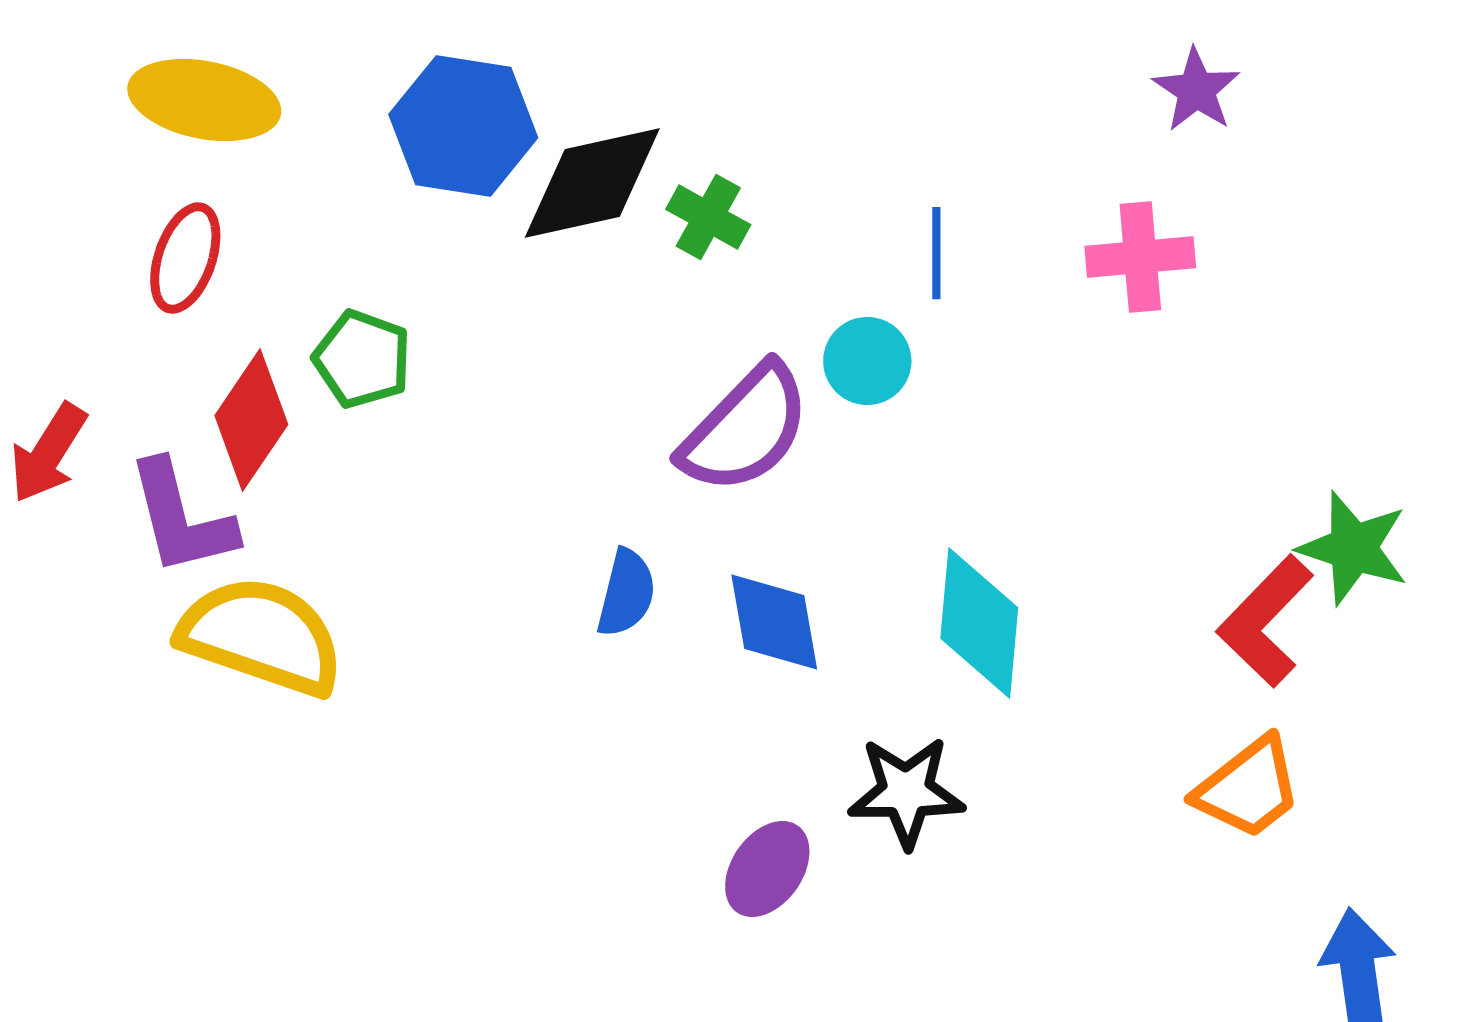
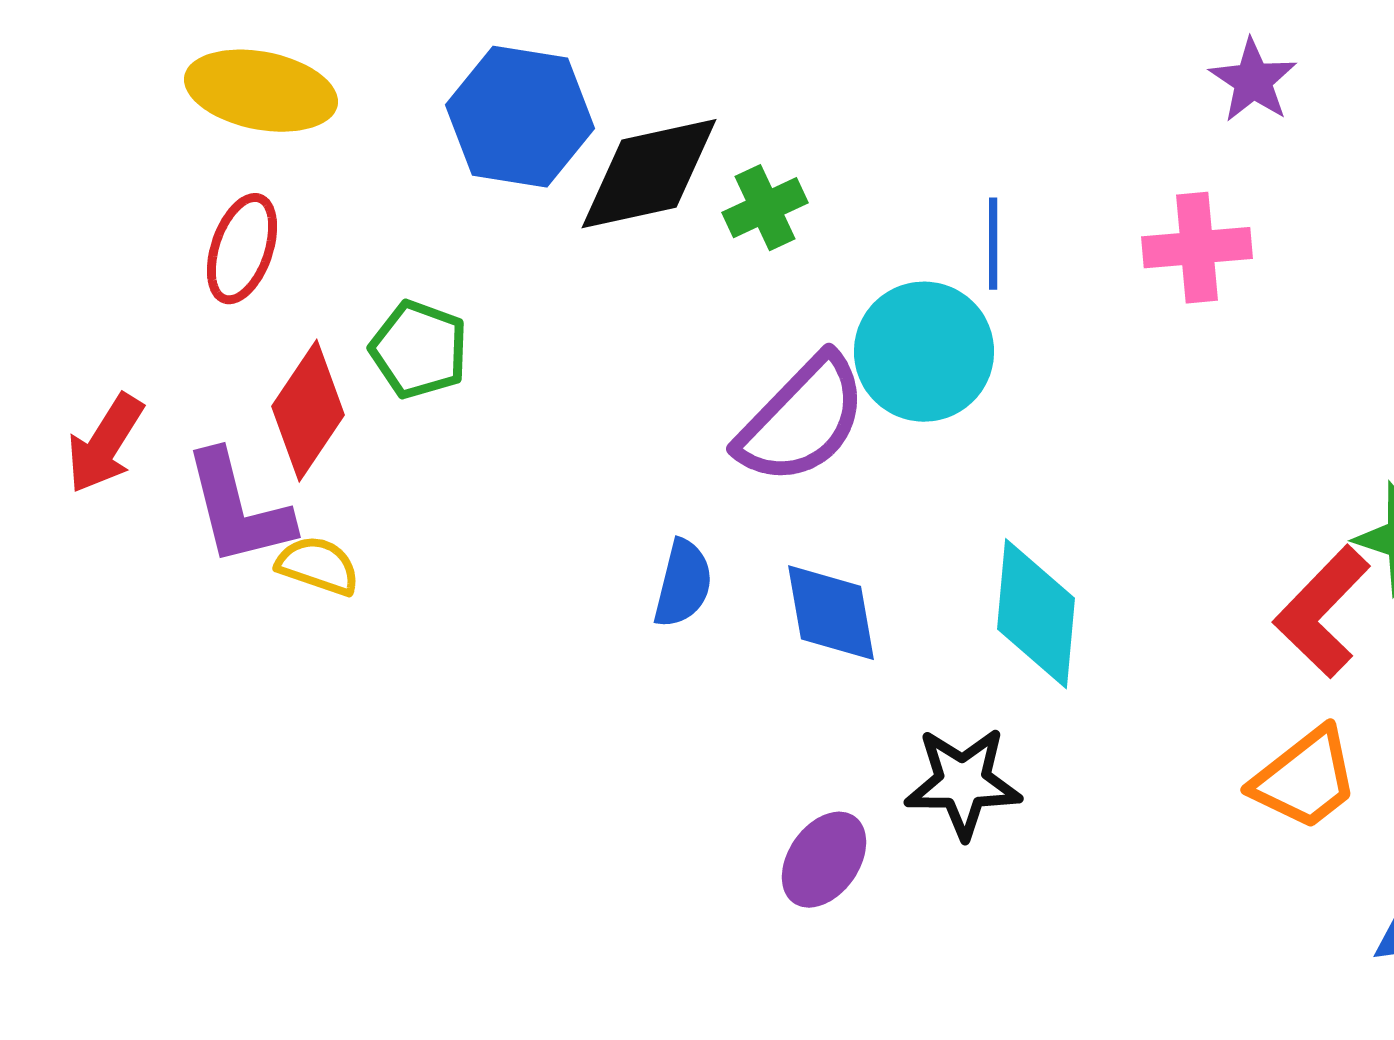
green cross: (708, 217) -> (765, 208), turned 36
cyan circle: (867, 361) -> (924, 352), size x1.6
yellow semicircle: (261, 636) -> (318, 566), moved, size x0.5

